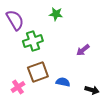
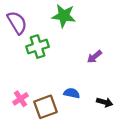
green star: (56, 14) -> (64, 16), size x1.5
brown square: (38, 72) -> (46, 107), moved

